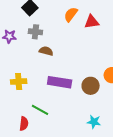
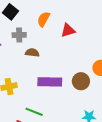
orange semicircle: (71, 14) -> (44, 19), moved
red triangle: (92, 22) -> (68, 30), moved

